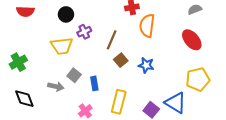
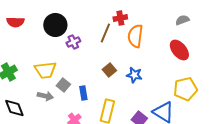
black circle: (66, 14) -> (55, 25), size x1.5
brown line: (112, 40) -> (105, 33), moved
yellow trapezoid: (62, 46) -> (45, 70), moved

